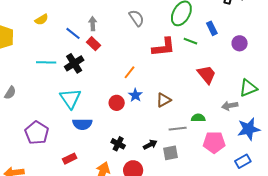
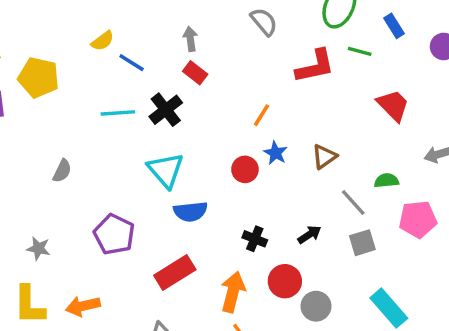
blue line: (73, 33) -> (132, 63), moved
gray line: (178, 129) -> (353, 202), turned 60
gray square: (170, 153) -> (362, 243), moved
red rectangle: (70, 159) -> (175, 272), size x1.6

